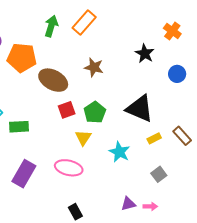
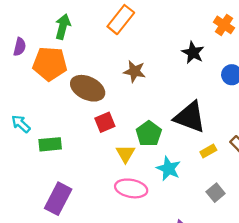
green arrow: (51, 26) -> (63, 27), moved
green pentagon: (95, 112) -> (149, 134), moved
pink ellipse: (69, 168) -> (131, 188), moved

